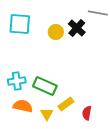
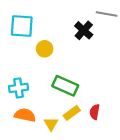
yellow circle: (56, 32) -> (45, 49), moved
green rectangle: (45, 86) -> (65, 86), moved
red semicircle: (87, 113) -> (95, 112), moved

